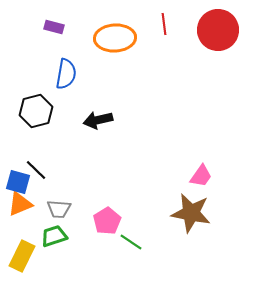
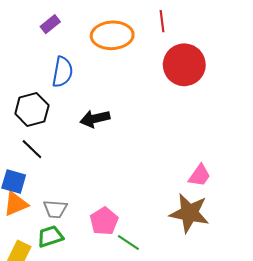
purple rectangle: (54, 27) -> (50, 24), turned -54
red circle: (218, 30) -> (184, 65), moved
black line: (36, 170) -> (32, 149), moved

